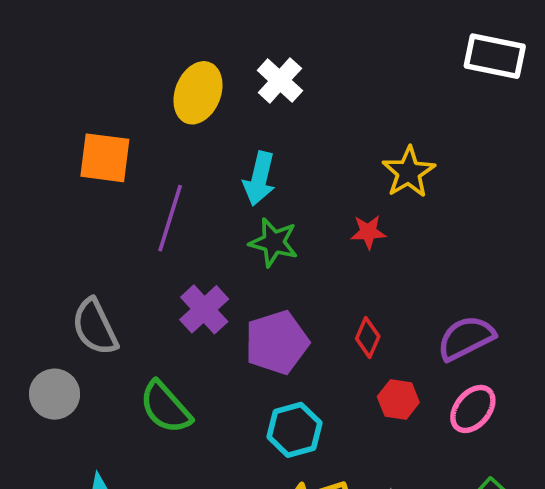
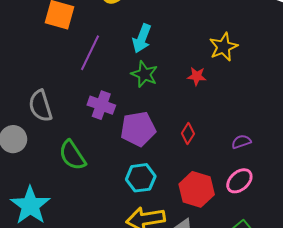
purple cross: (204, 309) -> (101, 105), turned -36
purple semicircle: (466, 338) -> (241, 142), size x0.6
red hexagon: (398, 399) -> (197, 189), moved, size x1.6

